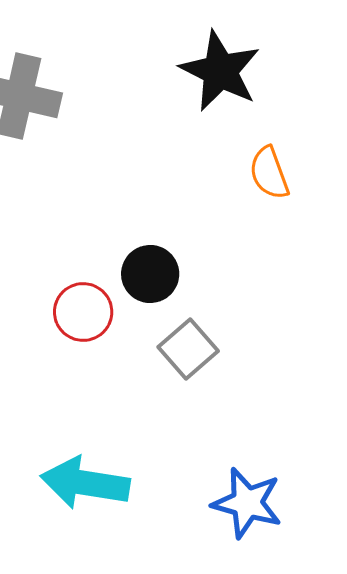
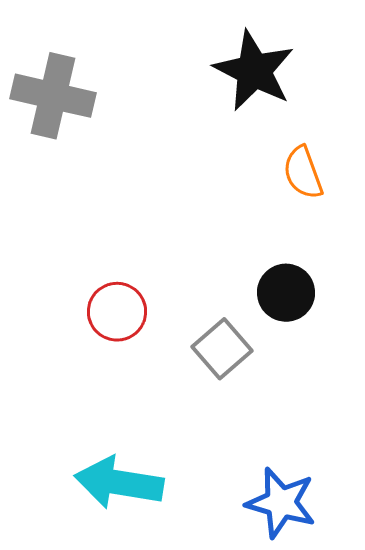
black circle: (150, 274) -> (286, 293), moved

